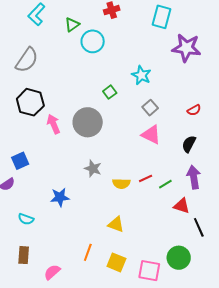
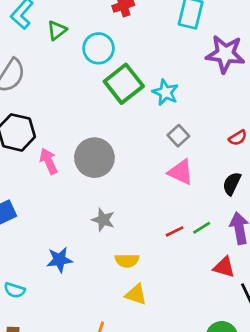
green triangle: (72, 25) -> (57, 30), moved
green square: (110, 92) -> (124, 84), moved, size x2.0
yellow semicircle: (121, 184) -> (127, 261), moved
green line: (165, 184) -> (202, 228), moved

